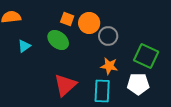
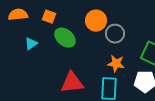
orange square: (67, 19) -> (49, 17), moved
red triangle: (65, 85) -> (72, 83), turned 35

